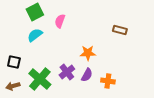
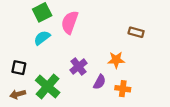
pink semicircle: (60, 21) -> (70, 22), size x1.5
orange star: (88, 53) -> (116, 60), moved
purple cross: (67, 72) -> (79, 67), moved

